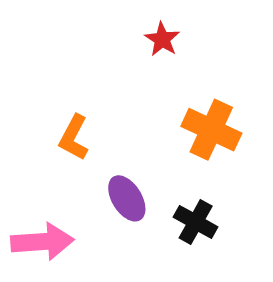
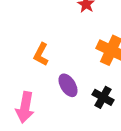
pink arrow: (42, 242) -> (25, 107), turned 104

